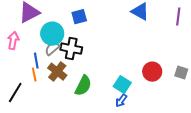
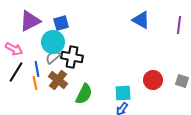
blue square: (79, 17) -> (61, 23), moved
pink arrow: (13, 41) -> (14, 49), turned 108
cyan square: (122, 85) -> (123, 93), turned -36
black line: (15, 93) -> (16, 72), moved

